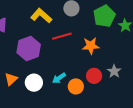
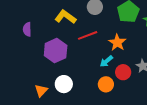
orange star: (91, 46) -> (117, 43), turned -30
cyan arrow: (59, 78) -> (106, 61), moved
orange triangle: (11, 79) -> (41, 91), moved

